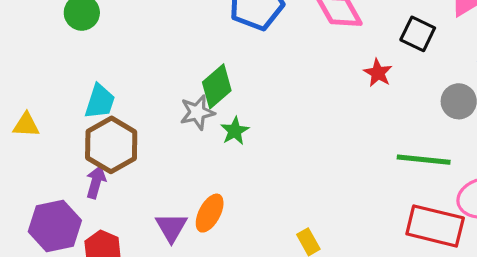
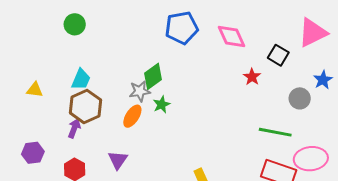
orange ellipse: (210, 213) -> (132, 116), moved
purple hexagon: (55, 226) -> (33, 153), moved, size x0.7

